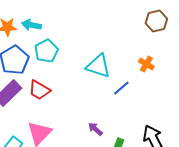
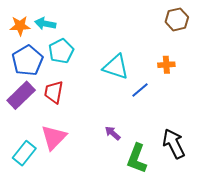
orange cross: (146, 64) -> (166, 65), turned -35
red trapezoid: (39, 90) -> (54, 92), turned 70

